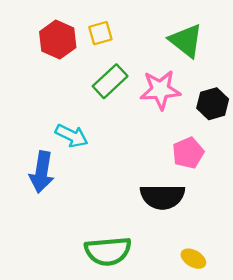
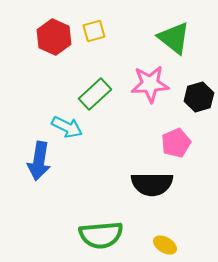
green rectangle: (110, 81) -> (95, 94), moved
yellow ellipse: (193, 259) -> (165, 245), moved

